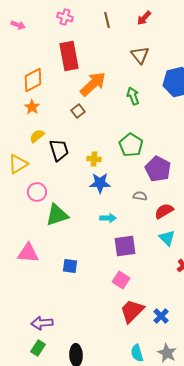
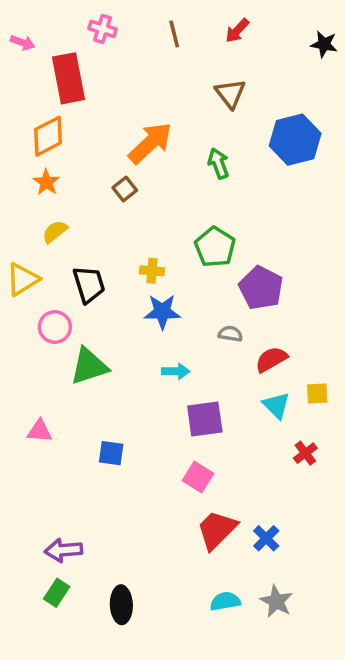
red rectangle: (69, 56) -> (69, 78), moved
black trapezoid: (59, 150) -> (89, 284), moved
pink triangle: (28, 253) -> (40, 431), size x0.7
cyan semicircle: (137, 353) -> (225, 601), turned 96

